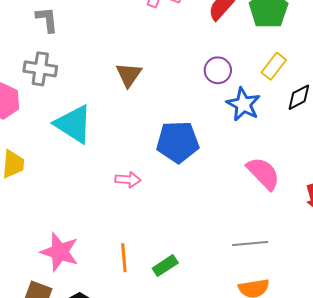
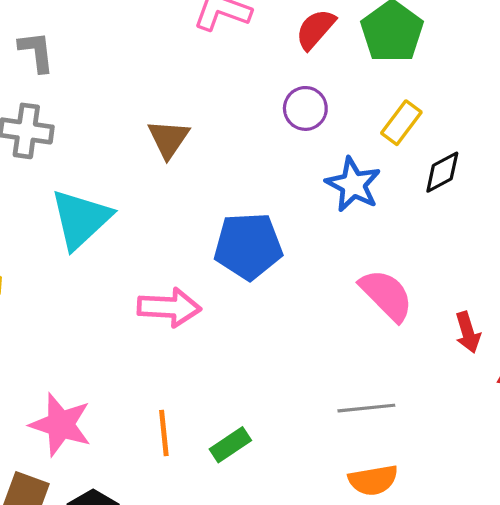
purple circle: (218, 70) -> (305, 108), moved
cyan triangle: (73, 124) -> (81, 219), turned 45
pink arrow: (128, 180) -> (169, 307), size x1.5

